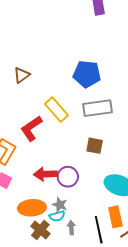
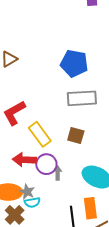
yellow rectangle: (56, 110) -> (40, 134), moved
gray star: (60, 205) -> (27, 192), moved
gray arrow: (71, 228) -> (58, 173), moved

